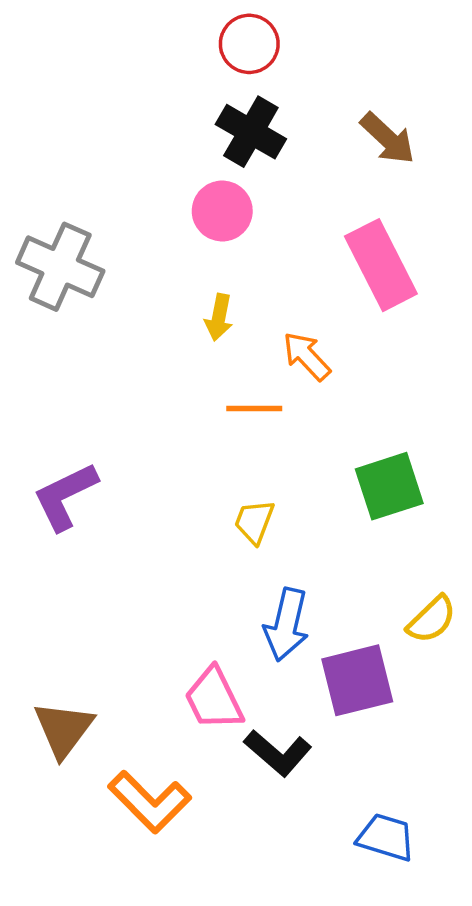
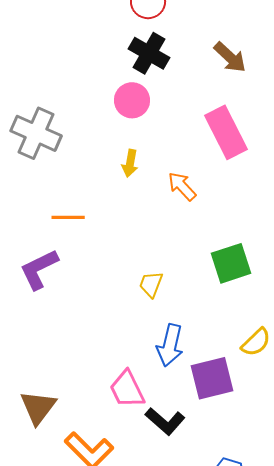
orange line: (254, 409) -> (68, 217), moved

